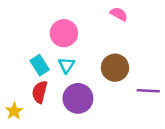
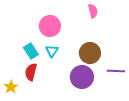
pink semicircle: (119, 14) -> (93, 11), turned 48
purple circle: (78, 98) -> (82, 77), moved

